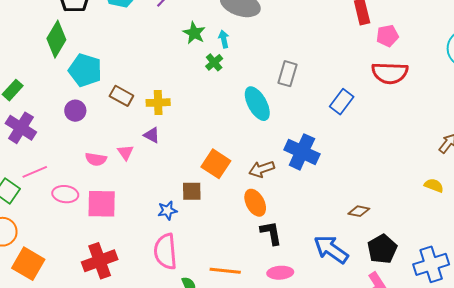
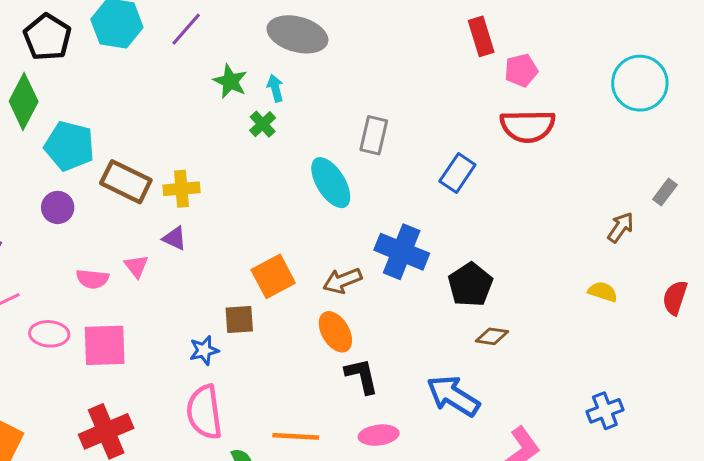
brown rectangle: (121, 96) -> (126, 182), size x1.4
orange square: (216, 164) -> (273, 276), turned 32
black pentagon: (382, 249) -> (470, 285), moved
blue cross: (431, 264) -> (605, 411), size x0.7

